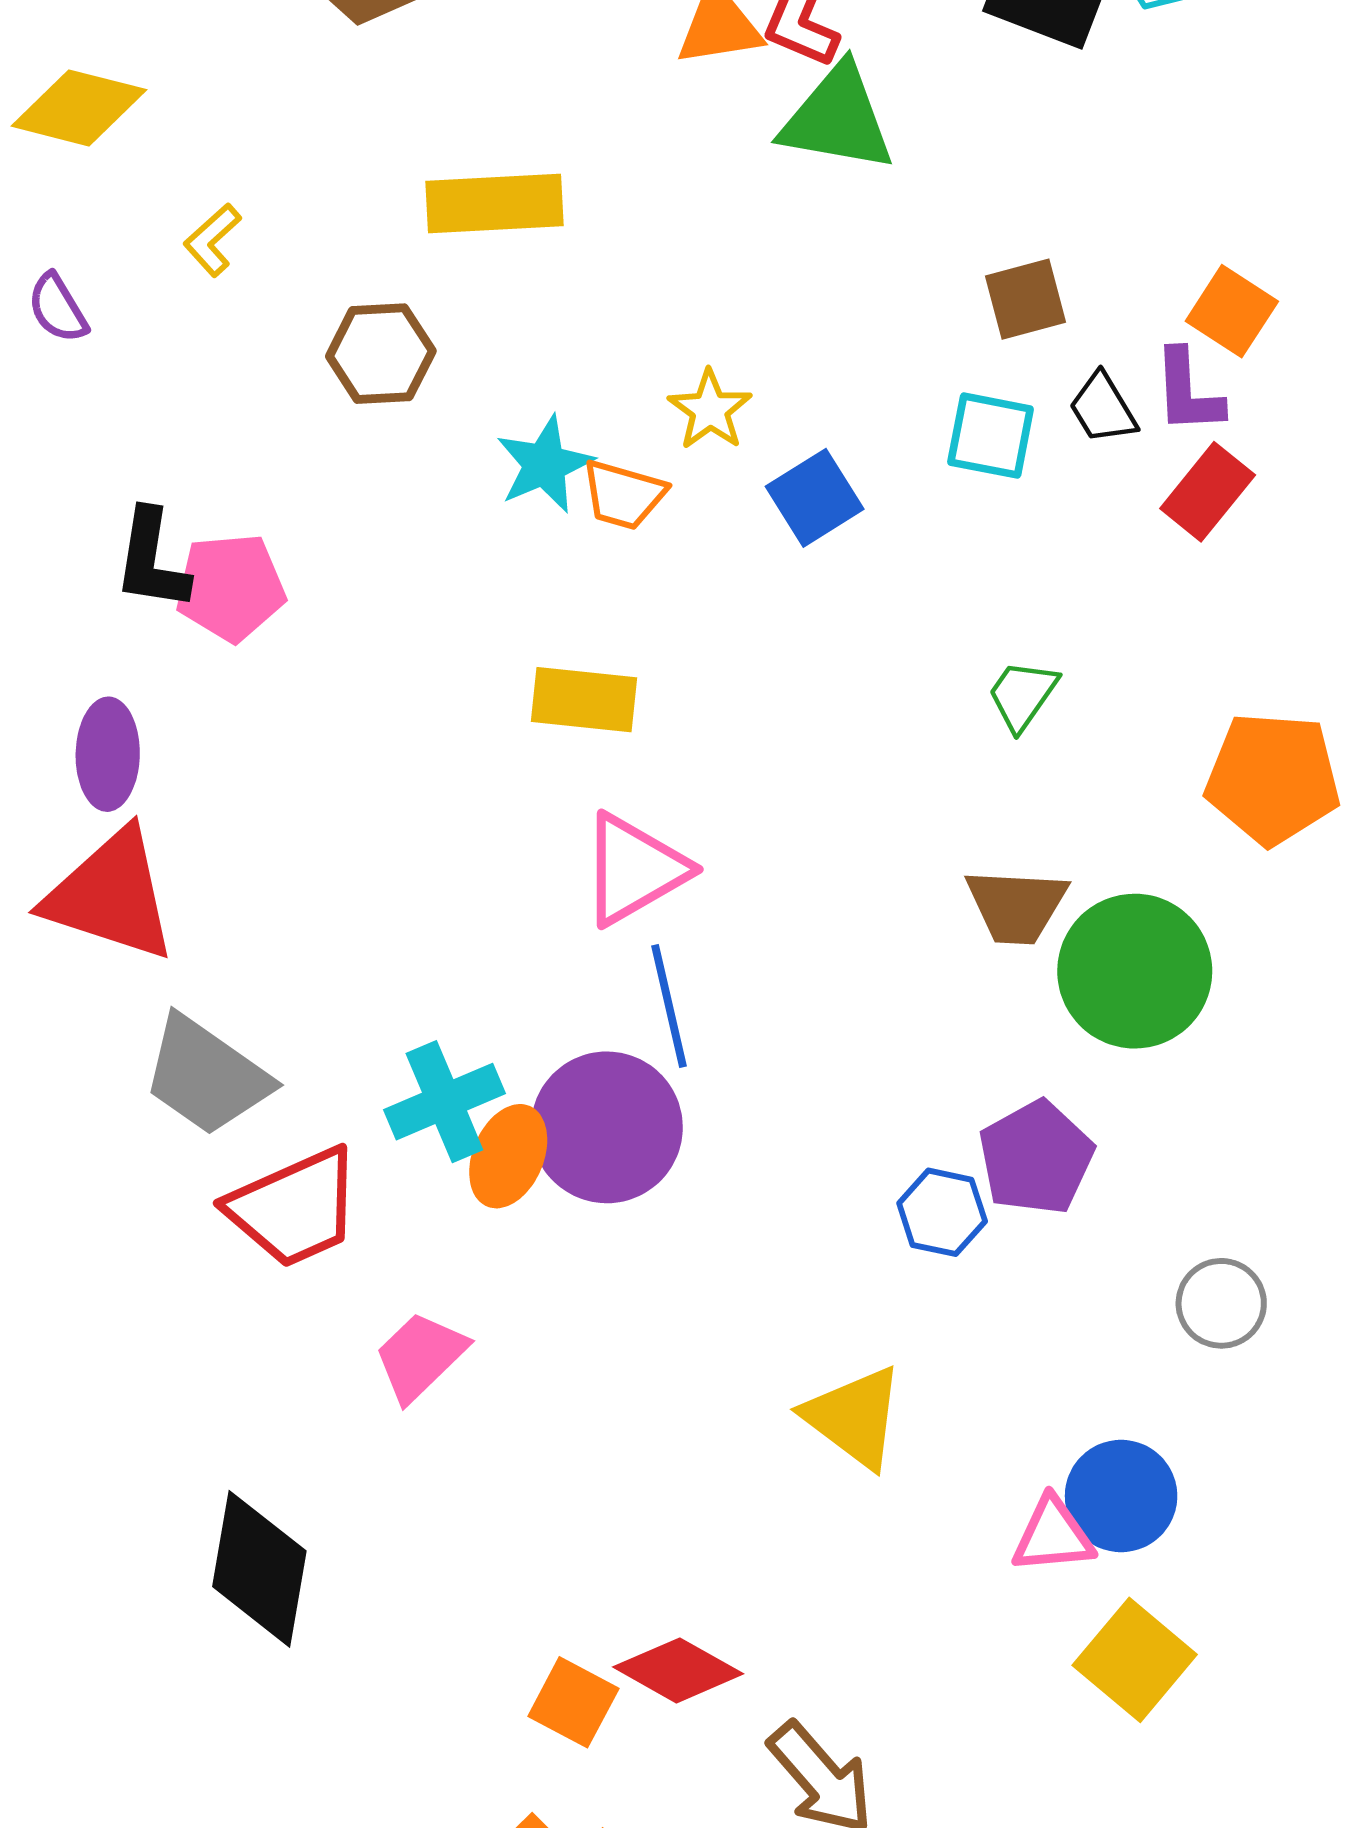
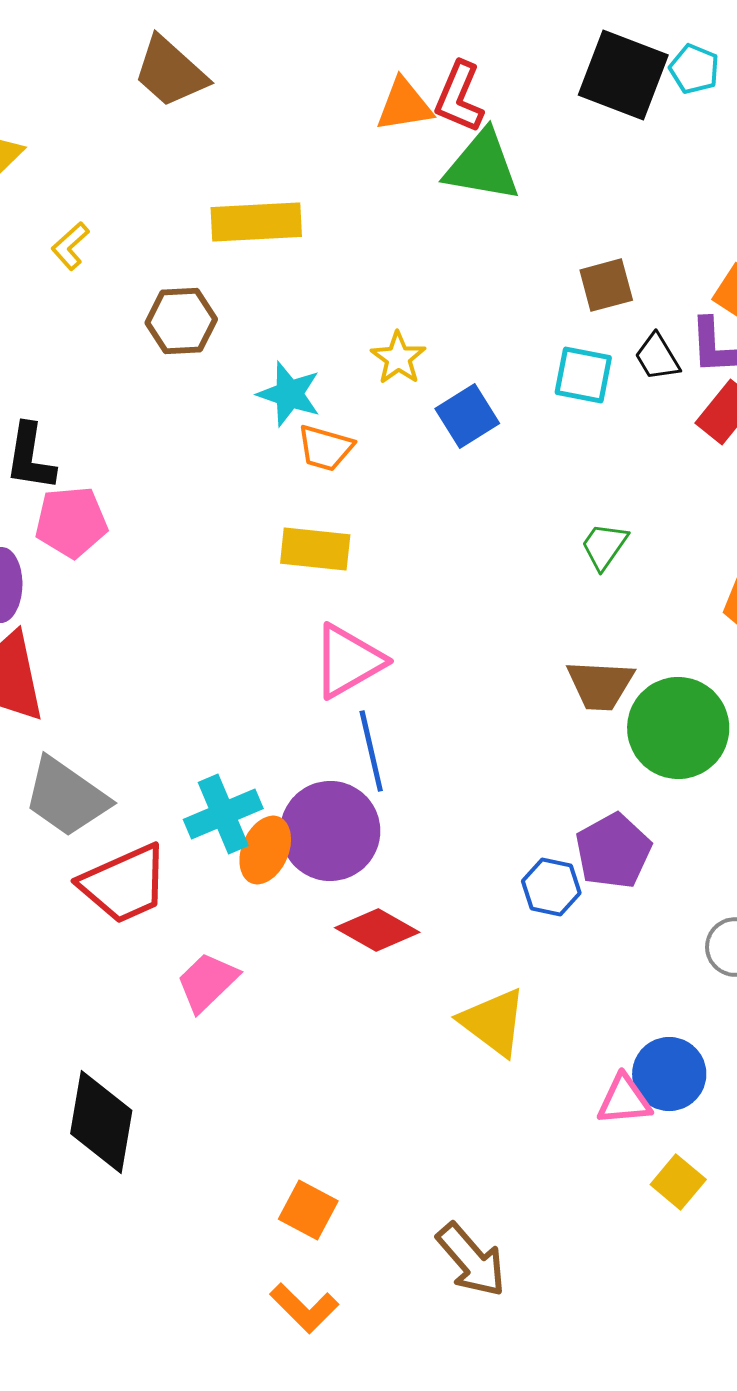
cyan star: (545, 464) -> (289, 394), turned -30
orange trapezoid: (623, 495) -> (325, 448), moved
pink pentagon: (231, 587) -> (71, 522), moved
yellow square: (1135, 1660) -> (678, 1182), size x0.7
red diamond: (678, 1670) -> (377, 930), moved

